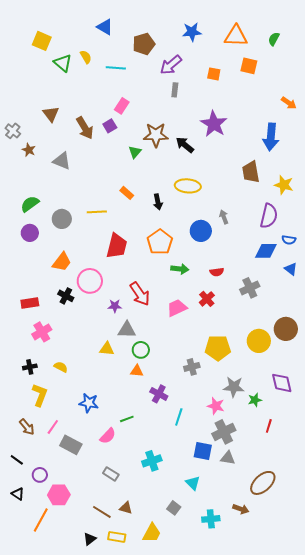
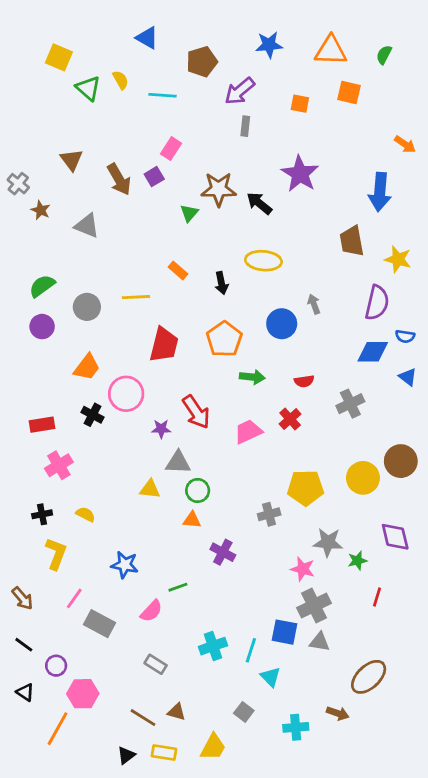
cyan line: (179, 417) -> (251, 650), moved
brown arrow: (27, 427) -> (22, 598), moved

